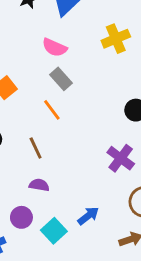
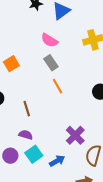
orange line: (52, 110) -> (58, 86), moved
purple cross: (121, 158) -> (75, 135), moved
cyan square: (54, 231) -> (34, 154), moved

